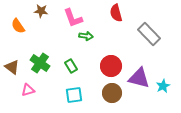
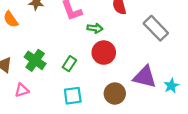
green arrow: (86, 36) -> (95, 28), moved
green rectangle: (71, 66) -> (69, 64), turned 64
red circle: (111, 66) -> (104, 53), moved

